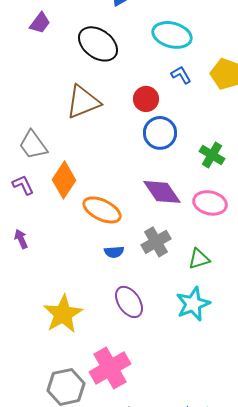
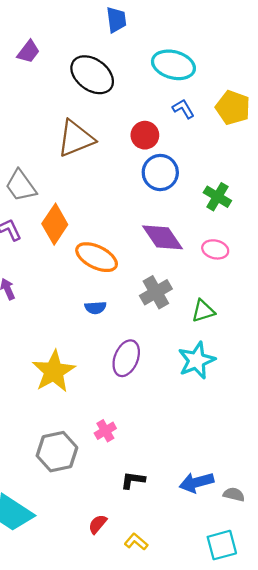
pink ellipse: (210, 203) -> (215, 249), size x0.7
blue semicircle: (114, 252) -> (95, 308), moved
purple ellipse: (129, 302) -> (126, 358), turned 56
pink cross: (110, 368) -> (105, 431), size x0.5

